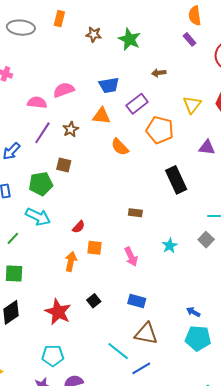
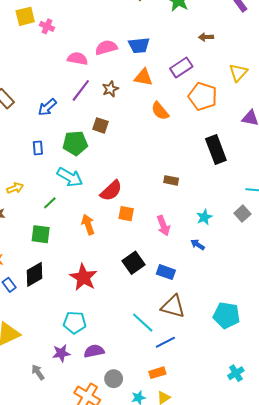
blue trapezoid: (109, 85) -> (139, 45), moved
red semicircle: (79, 227) -> (111, 191), size x1.6
green line: (13, 238) -> (50, 203), moved
orange arrow: (71, 261) -> (88, 224), moved, turned -36
black square: (94, 301) -> (133, 263), moved, size x1.5
blue arrow: (193, 312) -> (198, 245), moved

